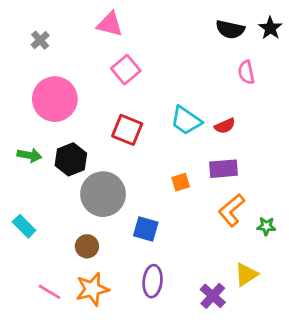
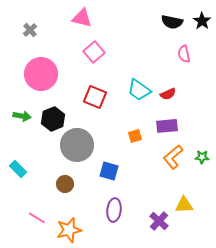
green star: (266, 226) -> (202, 157), moved
yellow triangle: (246, 274) -> (184, 205), turned 30
orange star: (92, 289) -> (69, 230), moved

